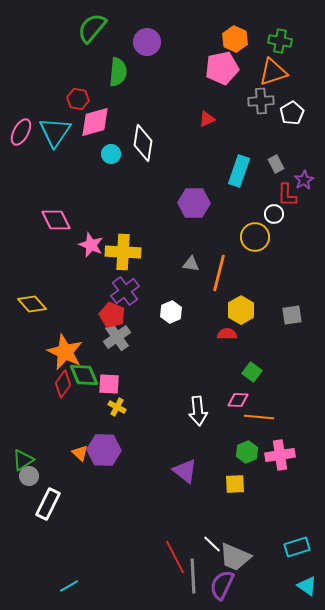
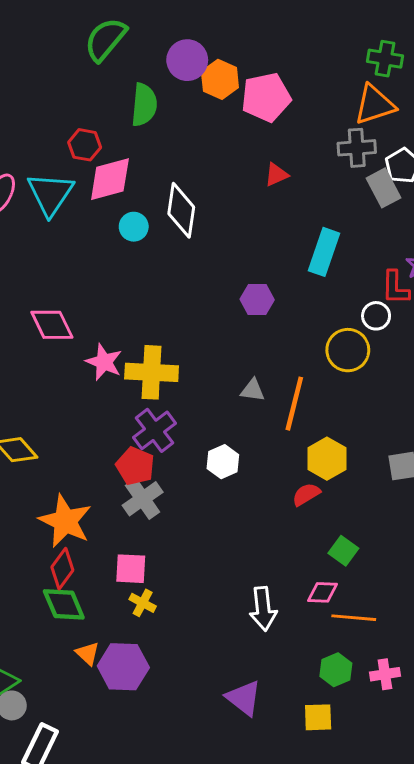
orange hexagon: (235, 39) -> (220, 79), moved
pink pentagon: (222, 68) -> (266, 97), moved
gray rectangle: (276, 164) -> (383, 188), moved, size x1.4
purple hexagon: (194, 203) -> (257, 300), size x0.7
red semicircle: (227, 334) -> (306, 494), turned -30
green diamond: (84, 375) -> (64, 604), moved
orange triangle: (80, 453) -> (88, 653), moved
pink cross: (280, 455) -> (385, 674), size x0.7

